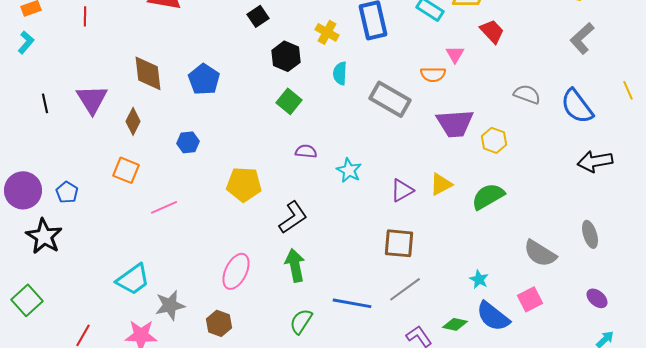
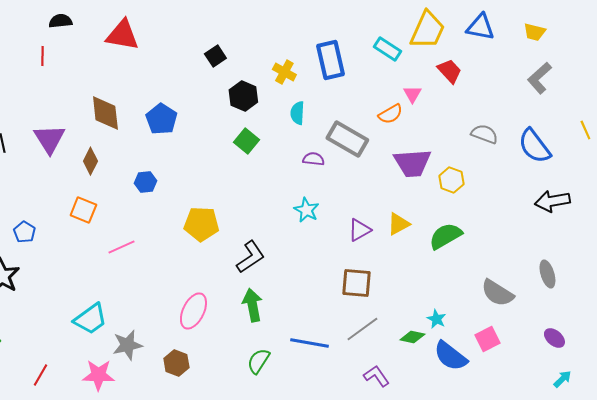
orange semicircle: (433, 74) -> (390, 114), turned -30
purple semicircle: (306, 151) -> (313, 159), moved
green diamond: (455, 324) -> (412, 337), moved

